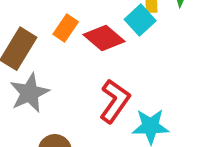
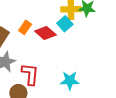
red L-shape: (115, 101) -> (30, 74), moved, turned -30

